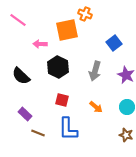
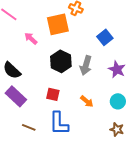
pink arrow: (40, 44) -> (31, 38), turned 40
black hexagon: (58, 67) -> (61, 61), moved
purple rectangle: (25, 114) -> (16, 96), moved, size x1.5

